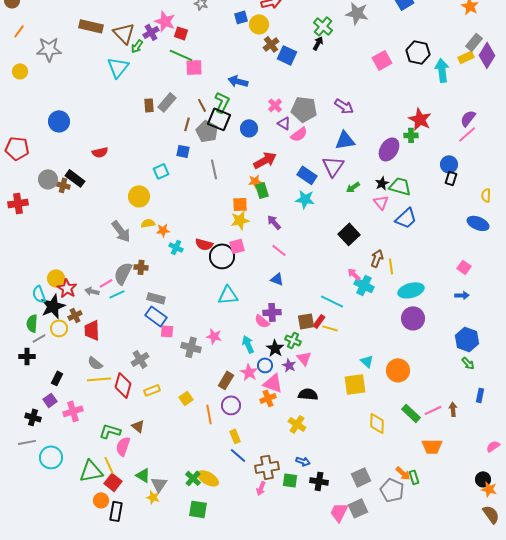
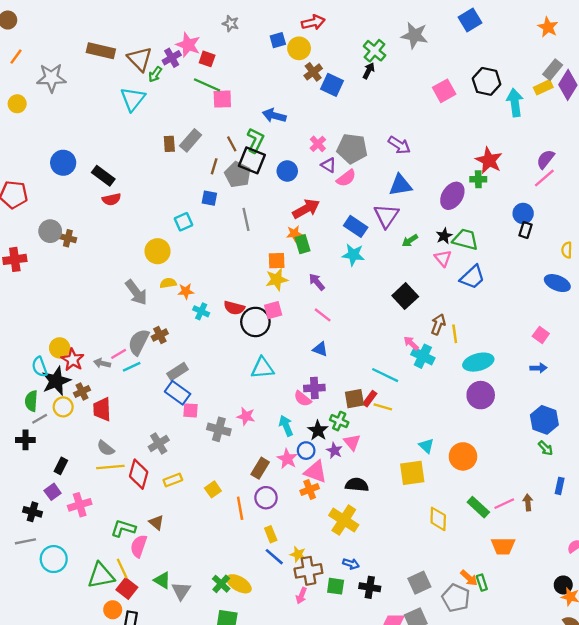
black rectangle: (75, 178) -> (103, 176), moved
brown cross: (141, 267) -> (160, 335), turned -32
gray rectangle: (156, 298) -> (178, 372), turned -48
yellow cross: (297, 424) -> (344, 520), size x1.4
yellow star: (153, 497) -> (298, 554), moved

